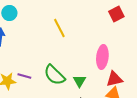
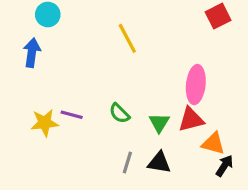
green semicircle: (54, 75) -> (119, 113), size x0.6
red triangle: (114, 79) -> (191, 120), moved

